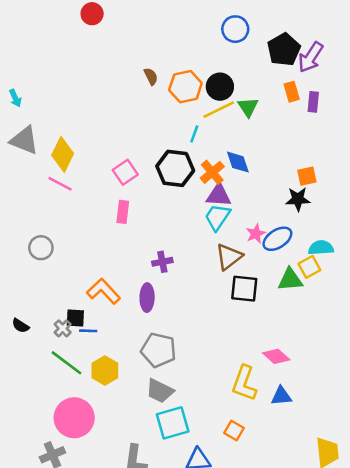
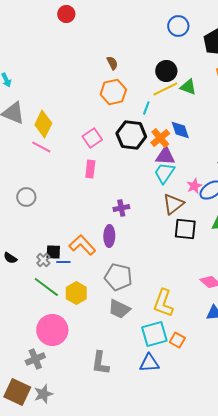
orange hexagon: (185, 87) -> (113, 92), moved
green triangle: (248, 107) -> (188, 87), turned -36
orange L-shape: (104, 291) -> (82, 245), moved
yellow L-shape: (244, 383) -> (163, 303), moved
cyan square: (173, 423) -> (154, 334), moved

